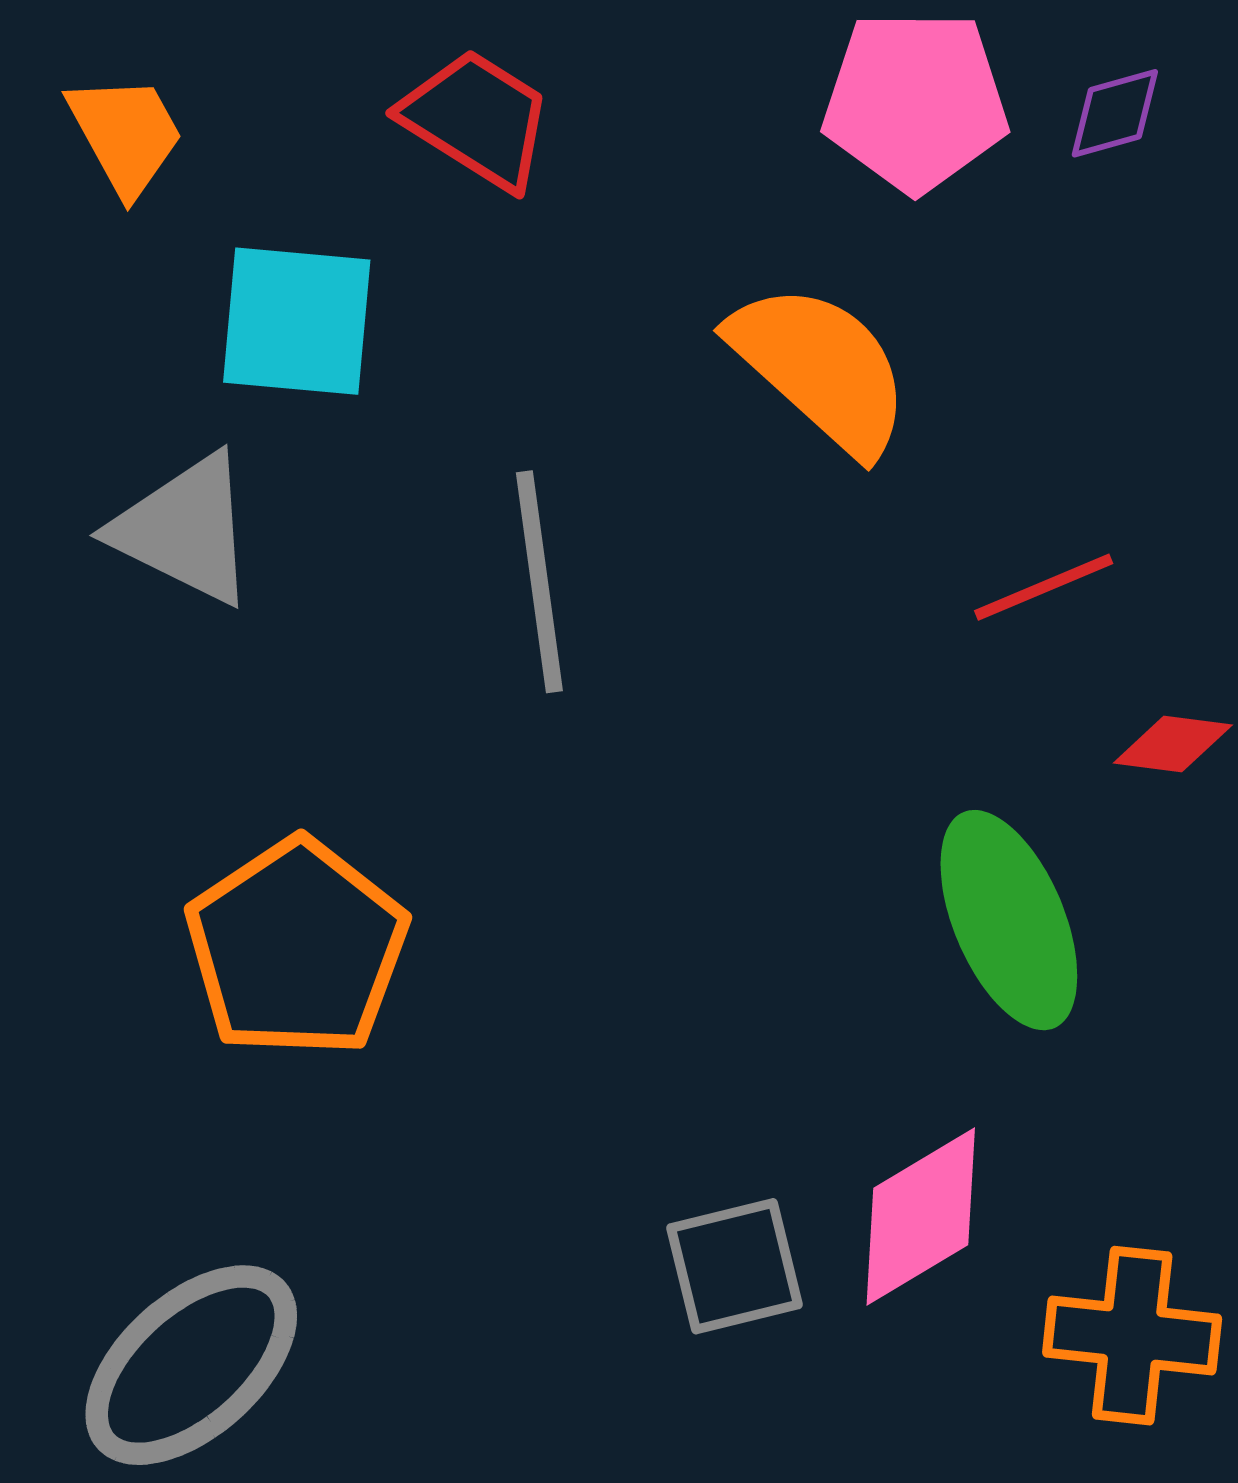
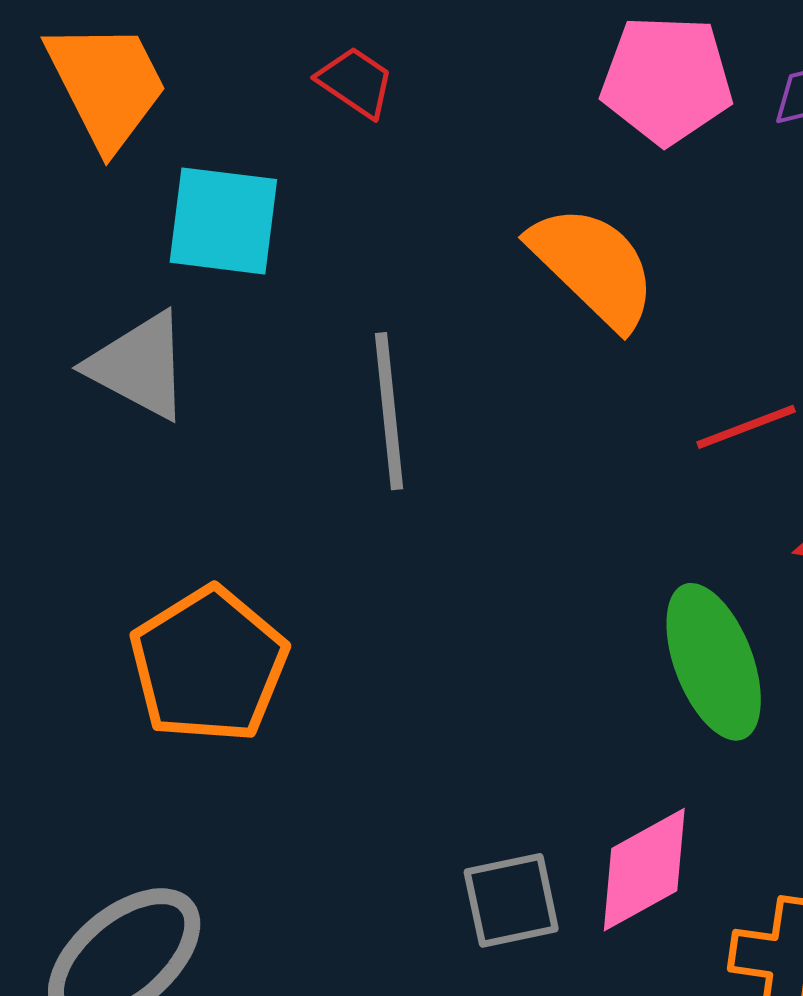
red trapezoid: (477, 119) -> (356, 82), size x0.7
orange trapezoid: (126, 134) -> (107, 85), size x1.5

